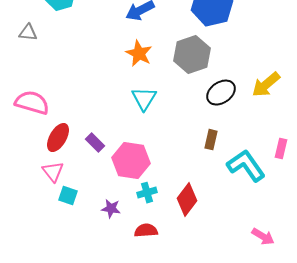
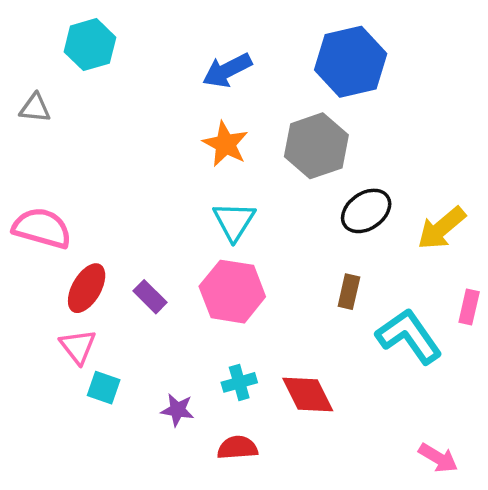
yellow arrow: (266, 85) -> (442, 228), moved
pink hexagon: (131, 161) -> (232, 292), moved
red diamond: (187, 200) -> (308, 394), turned -64

